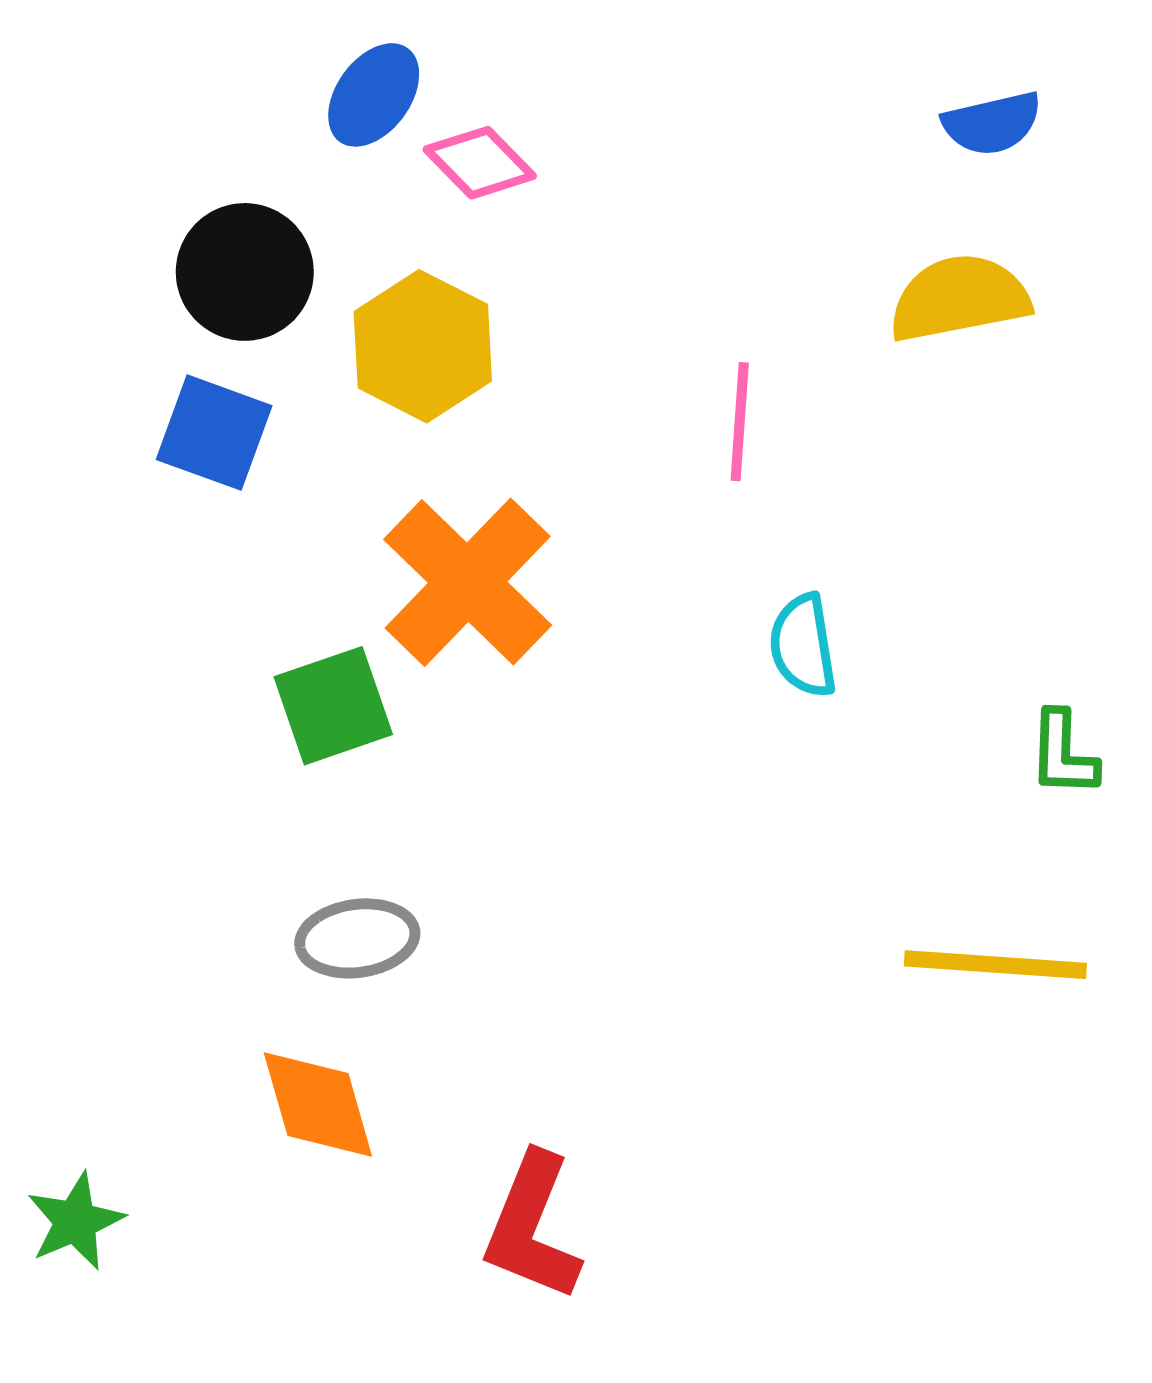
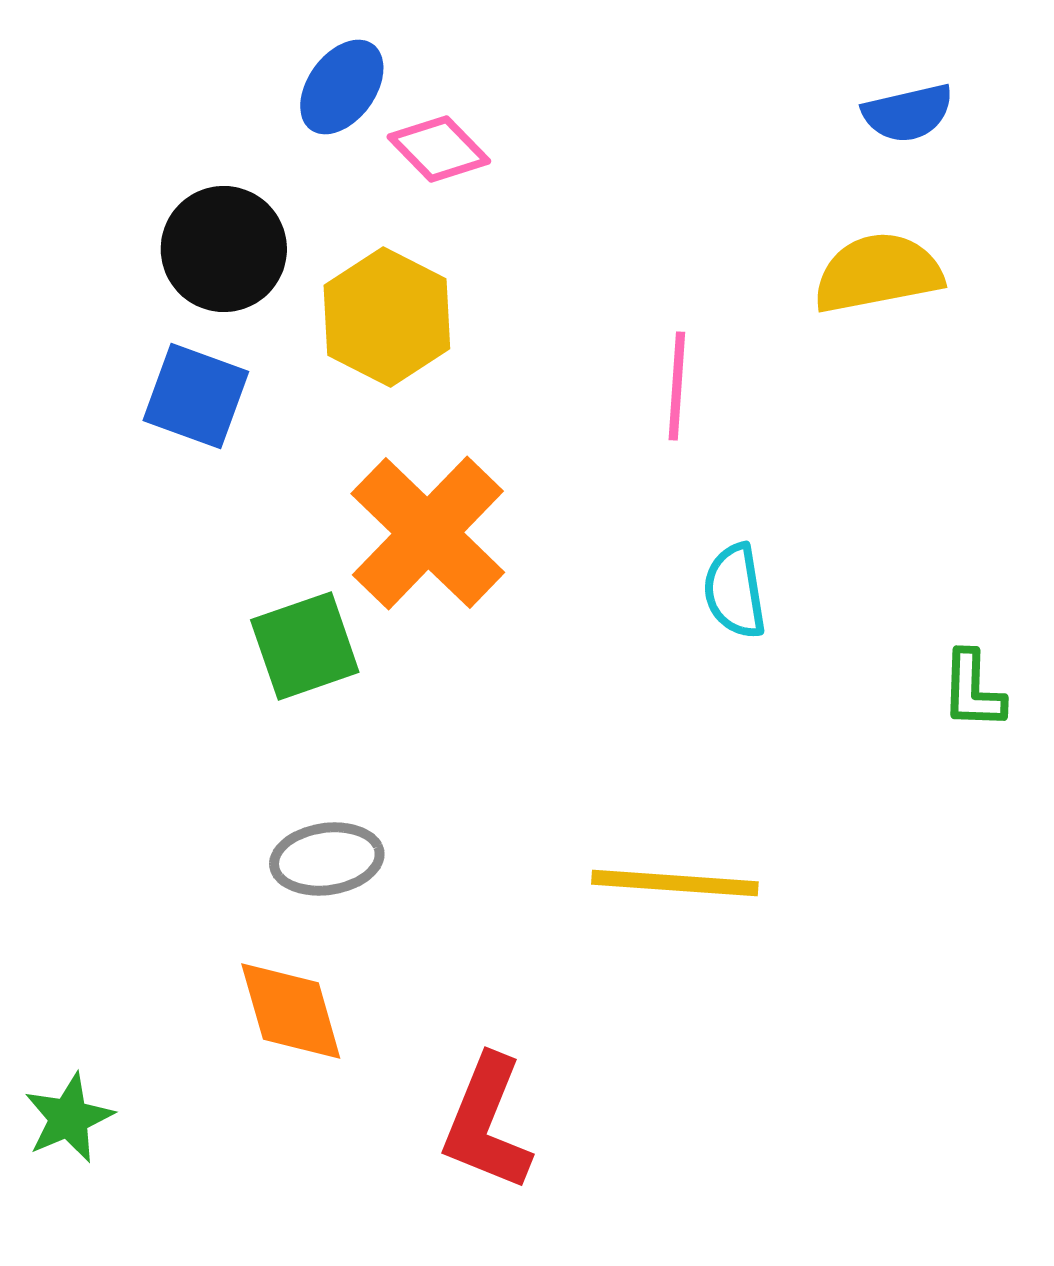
yellow line: (995, 965) -> (675, 883), moved

